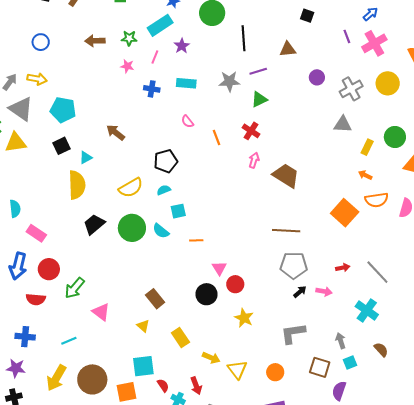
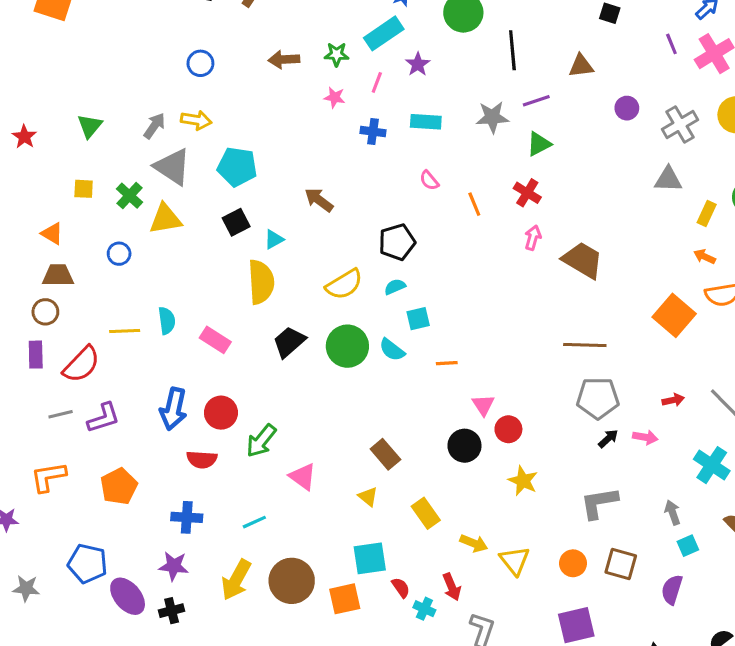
pink rectangle: (36, 233) -> (215, 340), moved
brown square: (320, 367) -> (621, 564), moved

